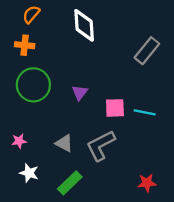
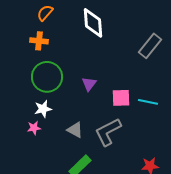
white star: (29, 173) -> (43, 109), moved, turned -30

